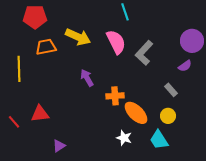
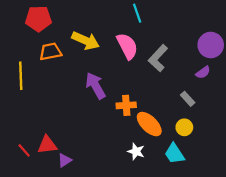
purple arrow: (87, 78) -> (95, 86), size x1.4
red triangle: (40, 114) -> (47, 145), moved
red line: (14, 122) -> (24, 150), moved

